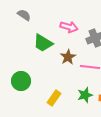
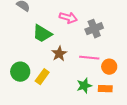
brown star: (68, 57) -> (59, 54), moved
yellow rectangle: (54, 98) -> (42, 77), moved

